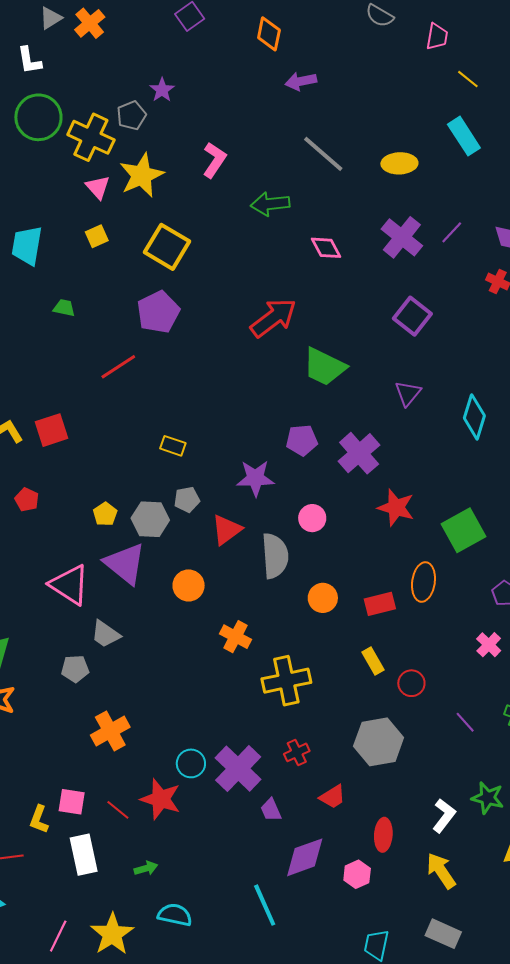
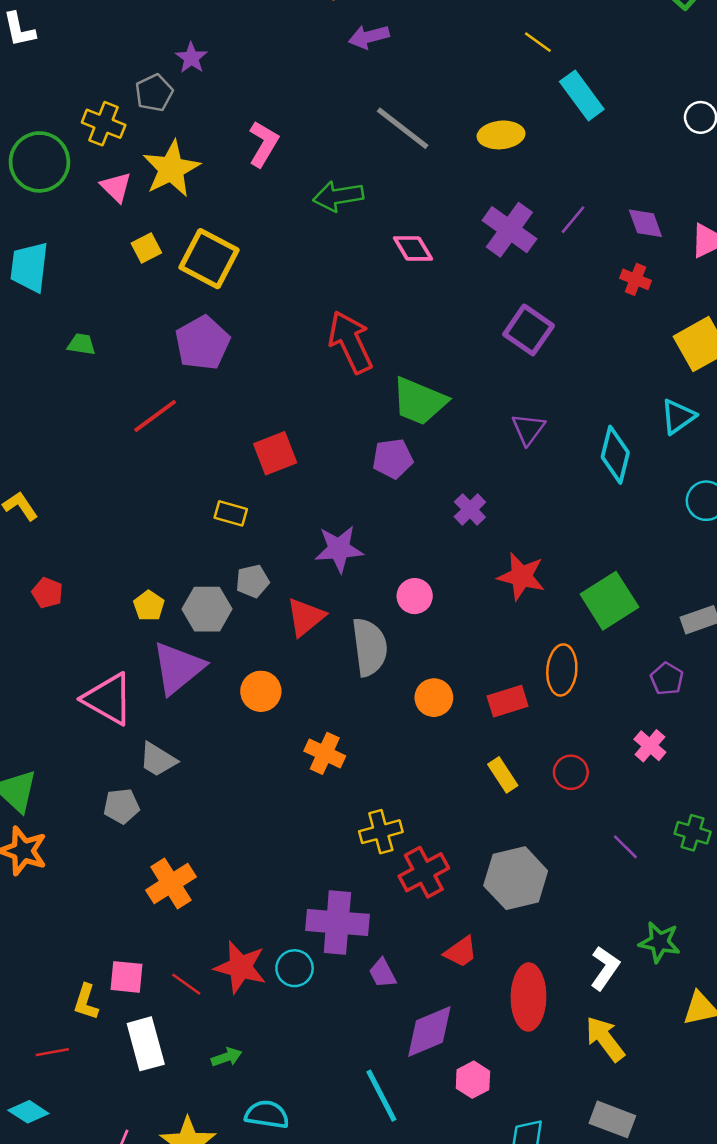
yellow line: (468, 79) -> (538, 42), moved
green circle: (38, 117) -> (39, 162), moved
yellow cross: (91, 137) -> (104, 124), size x0.7
yellow square: (97, 236) -> (146, 248), moved
red arrow: (273, 318) -> (350, 342), turned -75
red square: (52, 430) -> (275, 453), moved
purple pentagon: (302, 440) -> (393, 459), moved
purple cross: (359, 453) -> (470, 509), size x0.6
purple triangle: (125, 564) -> (178, 668), turned 45
yellow cross: (286, 681) -> (381, 832), moved, size x0.7
red circle: (411, 683) -> (571, 772), moved
red cross: (297, 752) -> (424, 872), moved, size x1.5
cyan circle: (191, 763) -> (295, 968), moved
purple cross: (238, 769) -> (337, 922), turned -36
red ellipse: (383, 835) -> (528, 997), size x1.5
pink hexagon: (357, 874) -> (473, 1080), moved

